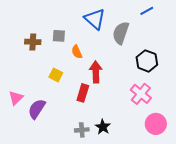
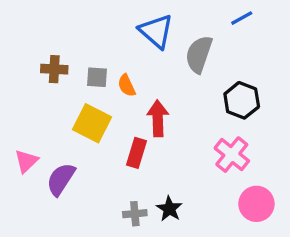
gray square: (59, 36) -> (97, 77), moved
yellow square: (56, 75) -> (92, 123), size x1.6

